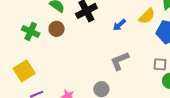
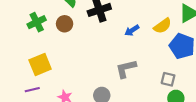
green cross: (31, 31) -> (37, 22), turned 30
yellow square: (24, 71) -> (40, 65), moved

